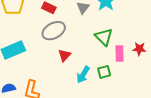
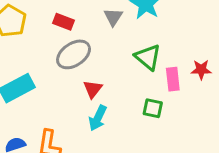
green square: (104, 72) -> (153, 108), turned 32
cyan arrow: (83, 75) -> (98, 118), moved

